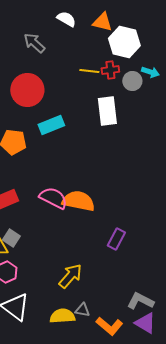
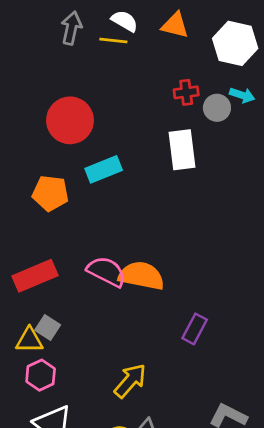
white hexagon: (124, 42) -> (235, 43), moved
gray arrow: (34, 43) -> (71, 28), moved, turned 60
yellow line: (89, 71) -> (113, 41), moved

